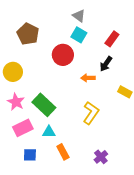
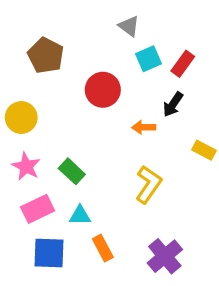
cyan square: (79, 35) -> (149, 59), moved, turned 35
green rectangle: (44, 105) -> (72, 171), size x0.7
blue square: (30, 155) -> (49, 253), size x1.5
purple cross: (101, 157) -> (165, 256), size x1.5

